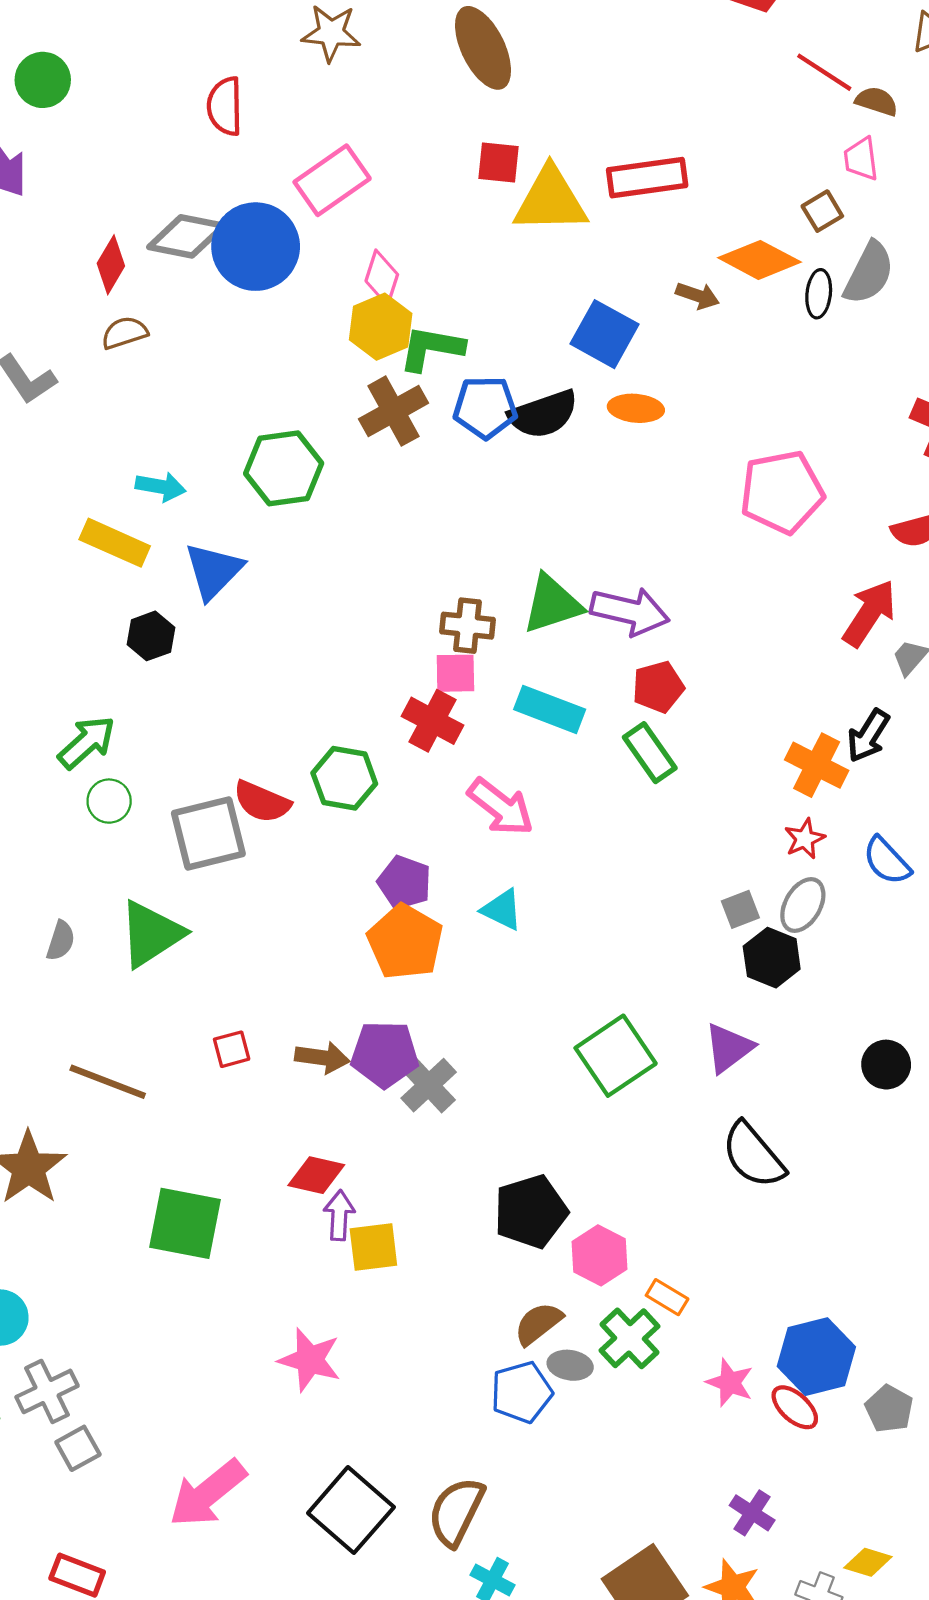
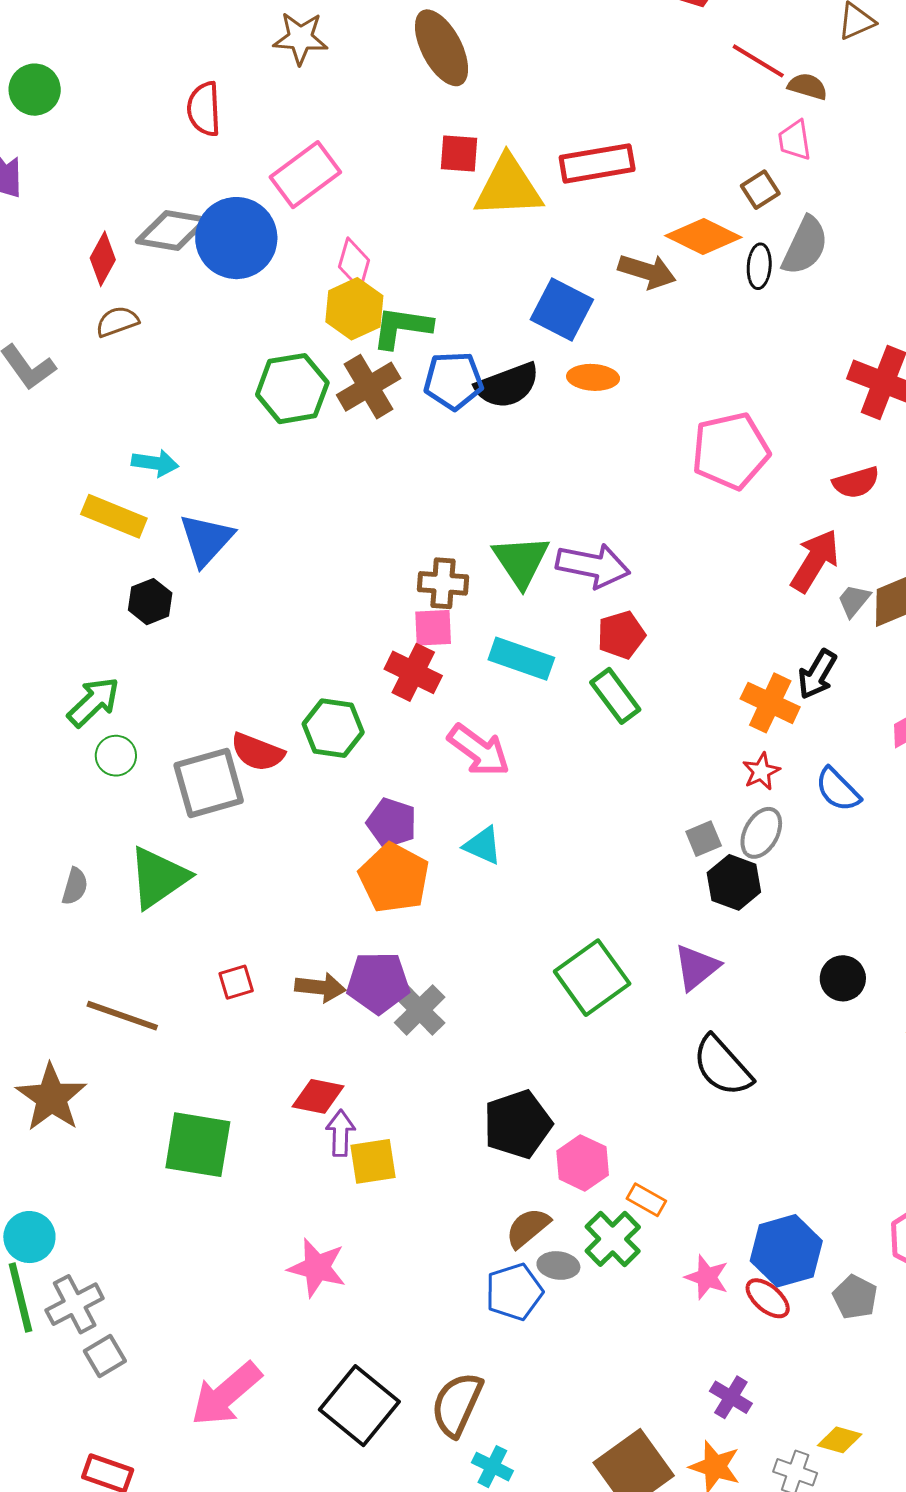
brown arrow: (698, 296) -> (647, 271), size x1.4
green hexagon: (284, 468) -> (292, 389), moved
green triangle: (552, 604) -> (521, 561), turned -44

